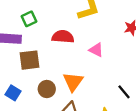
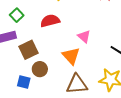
pink triangle: (96, 50) -> (84, 36), moved, turned 32
brown circle: (47, 89) -> (40, 69), moved

